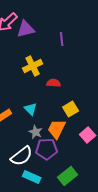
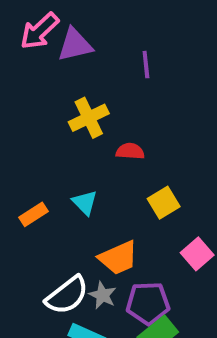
orange trapezoid: (57, 129) -> (118, 258), moved, turned -140
gray star: (36, 132) -> (103, 295), moved
purple pentagon: (47, 149) -> (148, 303), moved

